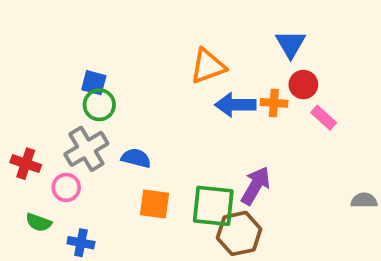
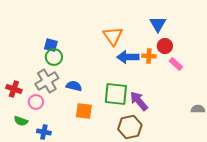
orange triangle: (208, 66) -> (113, 36), turned -45
purple arrow: (256, 186) -> (139, 101), turned -70
green square: (213, 206) -> (116, 94), moved

